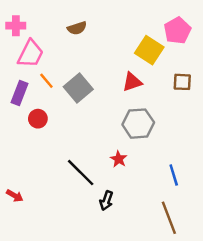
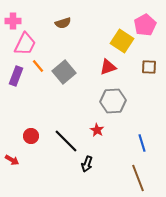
red circle: (38, 119) -> (31, 136), moved

